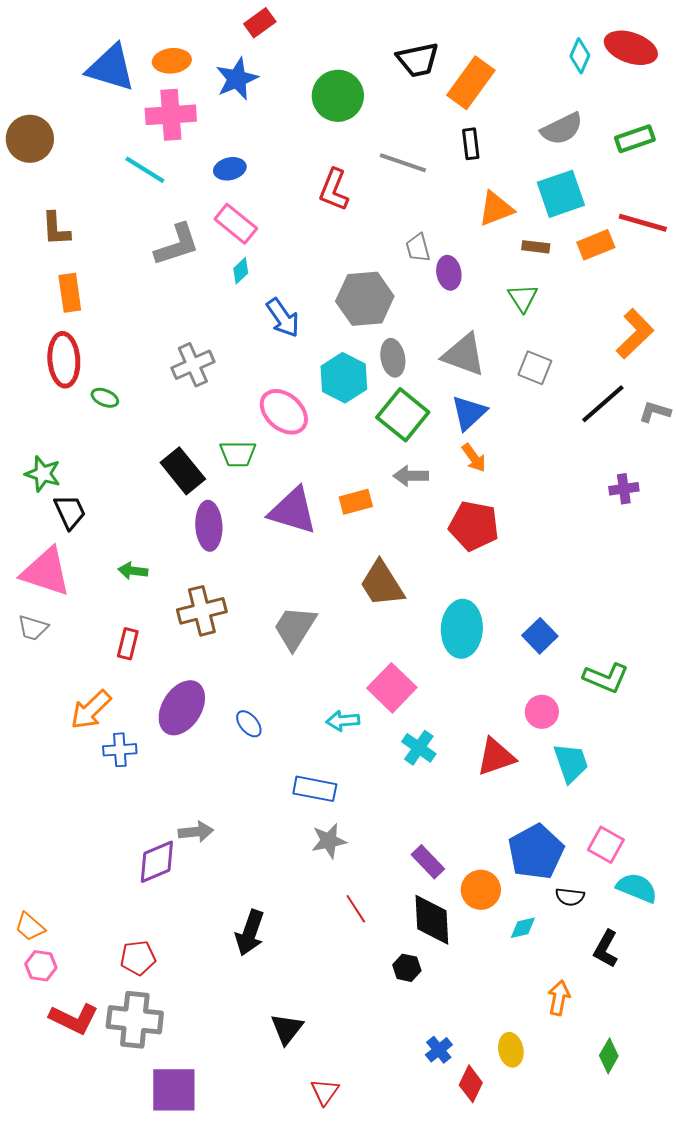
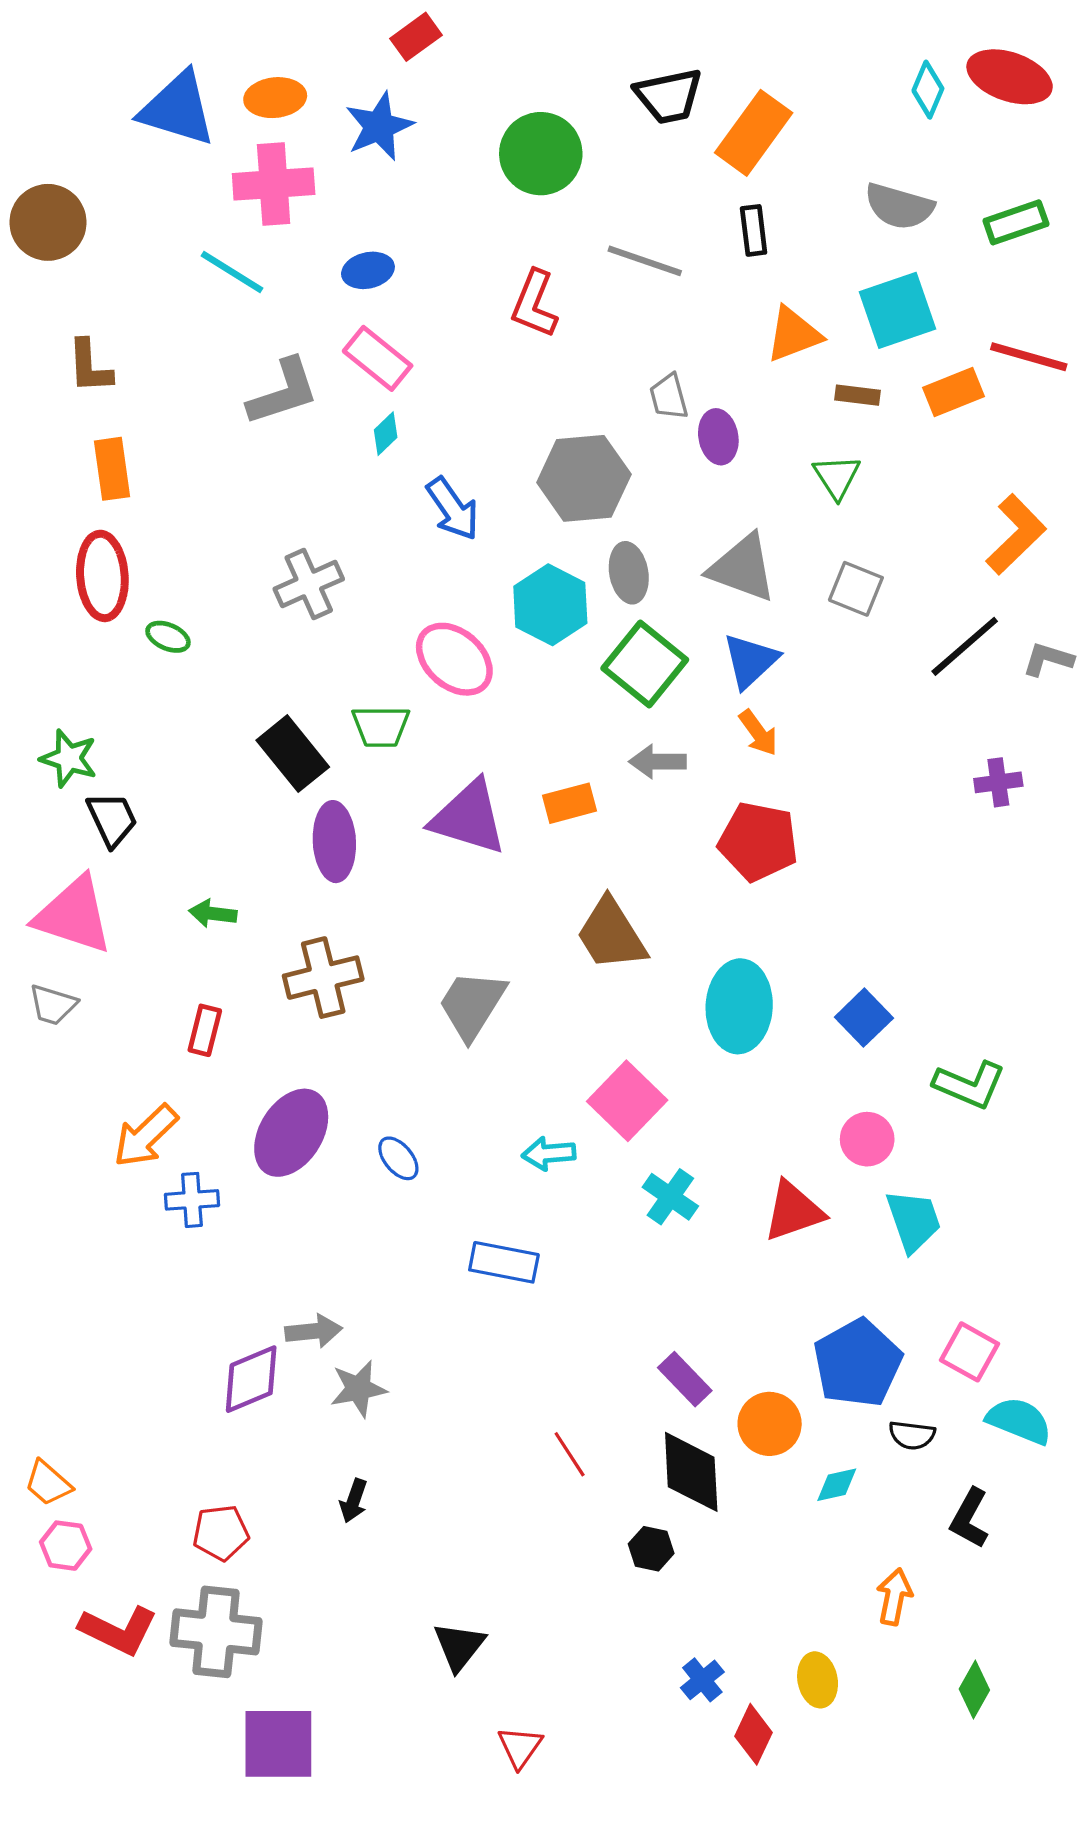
gray semicircle: (562, 129) -> (899, 206), turned 42
gray star: (329, 841) -> (358, 1389), moved
black arrow: (250, 933) -> (354, 1501), moved, size x0.6

